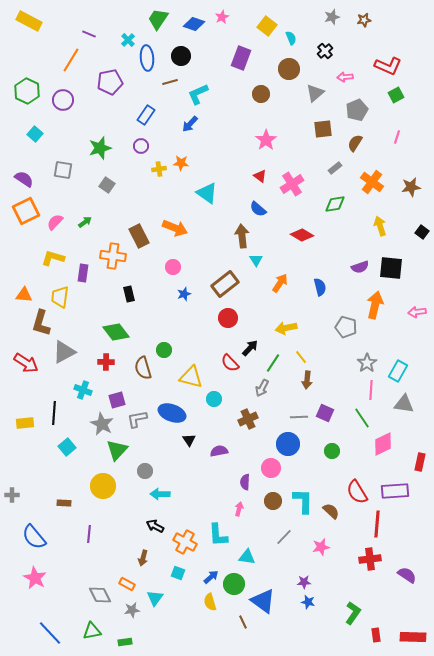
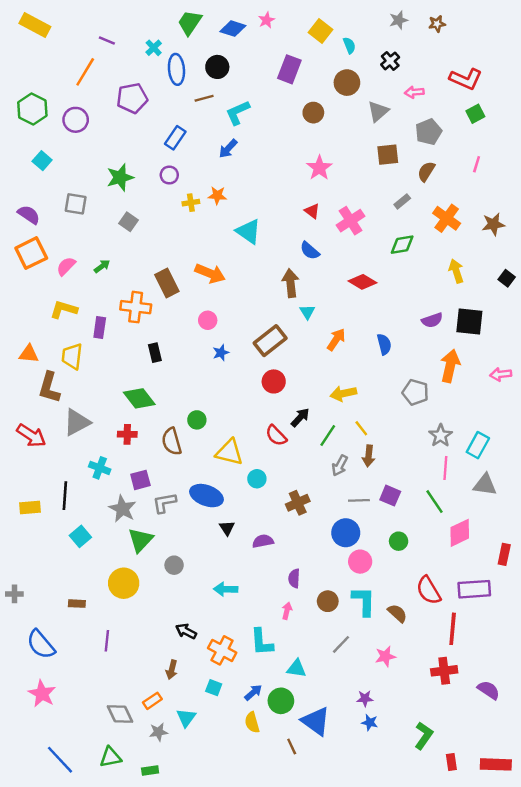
gray arrow: (262, 388) -> (340, 466), moved
pink circle: (271, 468) -> (360, 562), moved
cyan arrow: (160, 494) -> (226, 589), moved
orange rectangle: (127, 584) -> (152, 701), turned -63

